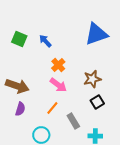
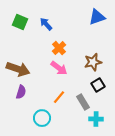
blue triangle: (96, 34) -> (97, 17), size x0.7
orange line: (52, 108) -> (59, 97), moved
gray rectangle: (73, 121) -> (83, 102), moved

